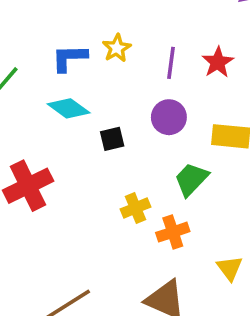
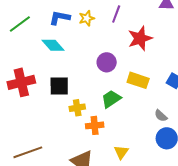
red star: (218, 62) -> (140, 38), size x1.4
purple line: (171, 63) -> (116, 14), moved
black square: (112, 139) -> (59, 86), moved, size x1.5

